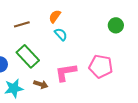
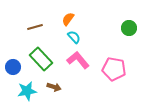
pink L-shape: (66, 72) -> (78, 60), moved, turned 60

